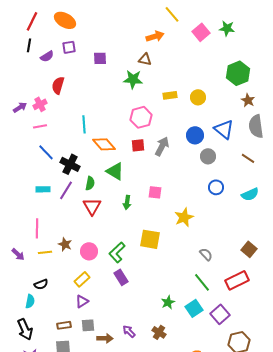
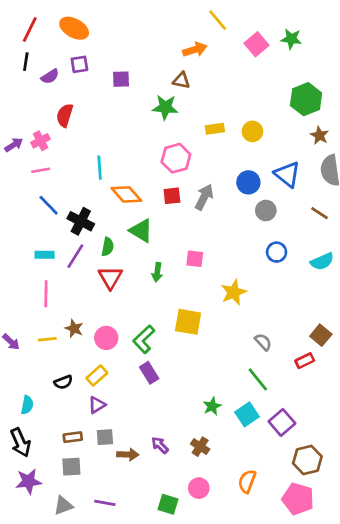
pink line: (37, 228) -> (46, 294), moved
red rectangle: (237, 280) -> (305, 361), moved, size x0.6
black semicircle: (41, 284) -> (63, 382), moved

